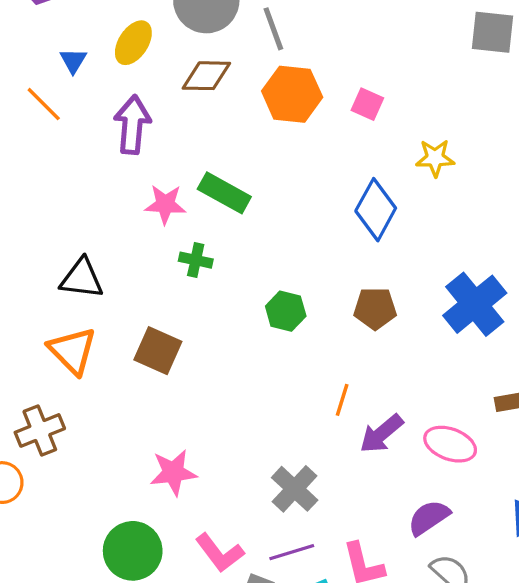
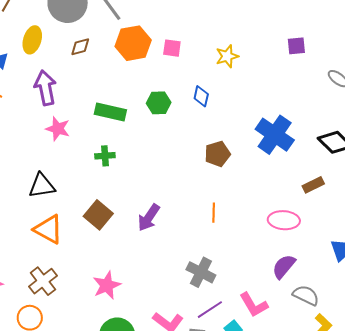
brown diamond: (206, 76) -> (80, 47), size x0.7
pink square: (367, 104) -> (172, 48), moved
pink star: (165, 204) -> (58, 129), moved, turned 30
blue diamond: (376, 210) -> (201, 96), size x0.6
green hexagon: (286, 311) -> (159, 103), moved
brown square: (158, 351) -> (98, 215), turned 32
purple arrow: (381, 434) -> (149, 218), moved
pink star: (173, 472) -> (107, 285), moved

